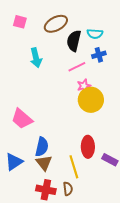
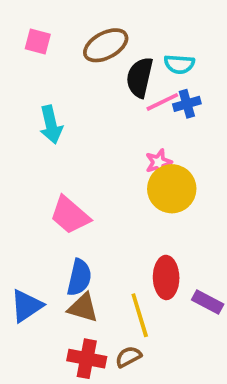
cyan arrow: (36, 58) -> (51, 125), moved
pink line: (77, 67) -> (162, 102), moved
pink trapezoid: (22, 119) -> (70, 215), moved
brown triangle: (44, 163) -> (83, 308), turned -36
brown semicircle: (68, 189) -> (128, 357), turned -112

